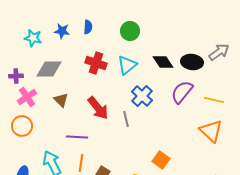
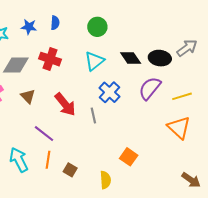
red cross: (96, 63) -> (50, 59), moved
yellow line: (214, 100) -> (182, 96), turned -30
purple line: (77, 137) -> (44, 134), turned 35

